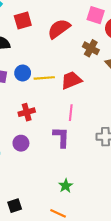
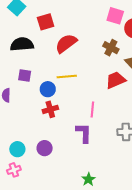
red semicircle: (59, 29) -> (66, 43), moved
blue circle: (23, 73) -> (48, 89), moved
red trapezoid: (71, 80) -> (116, 80), moved
purple circle: (21, 143) -> (45, 148), moved

